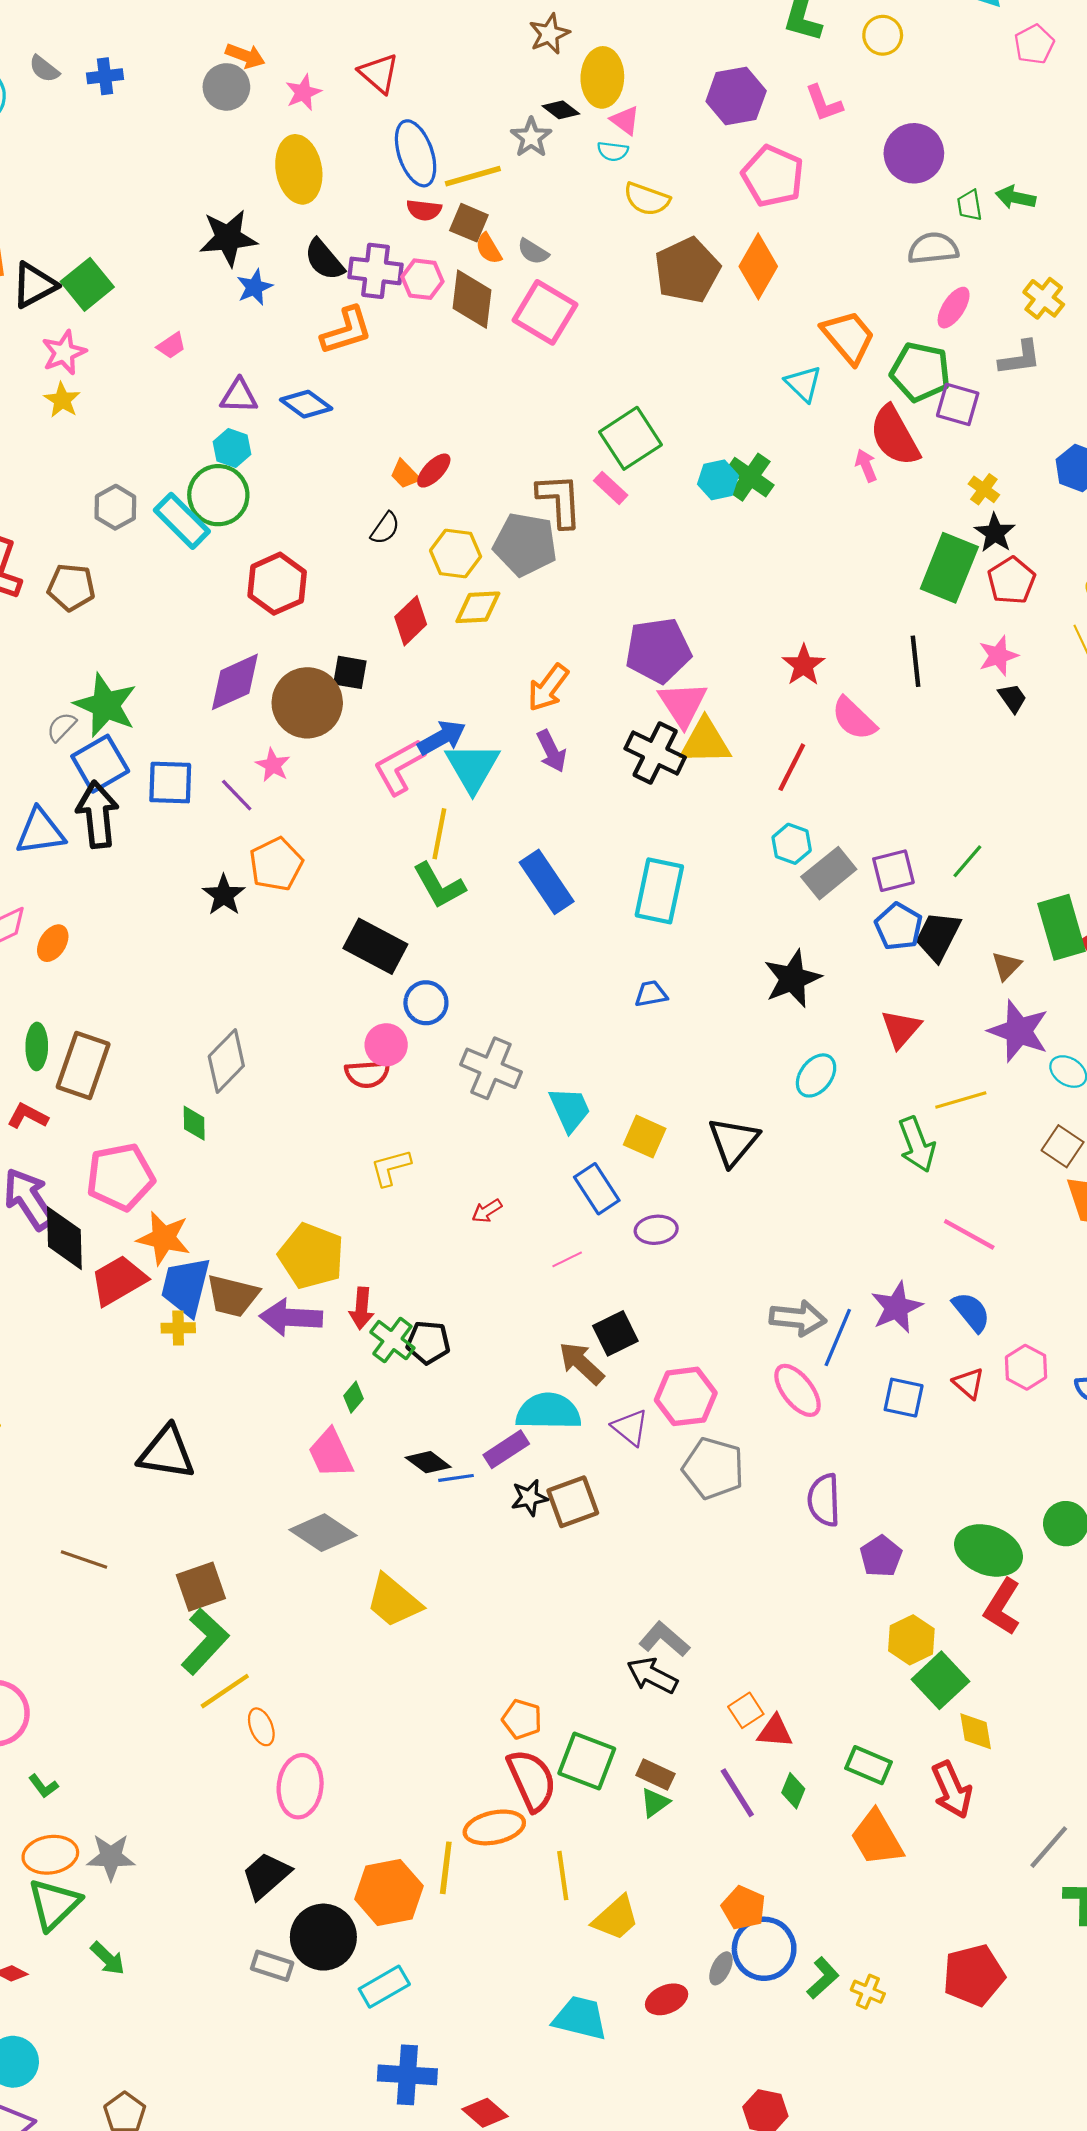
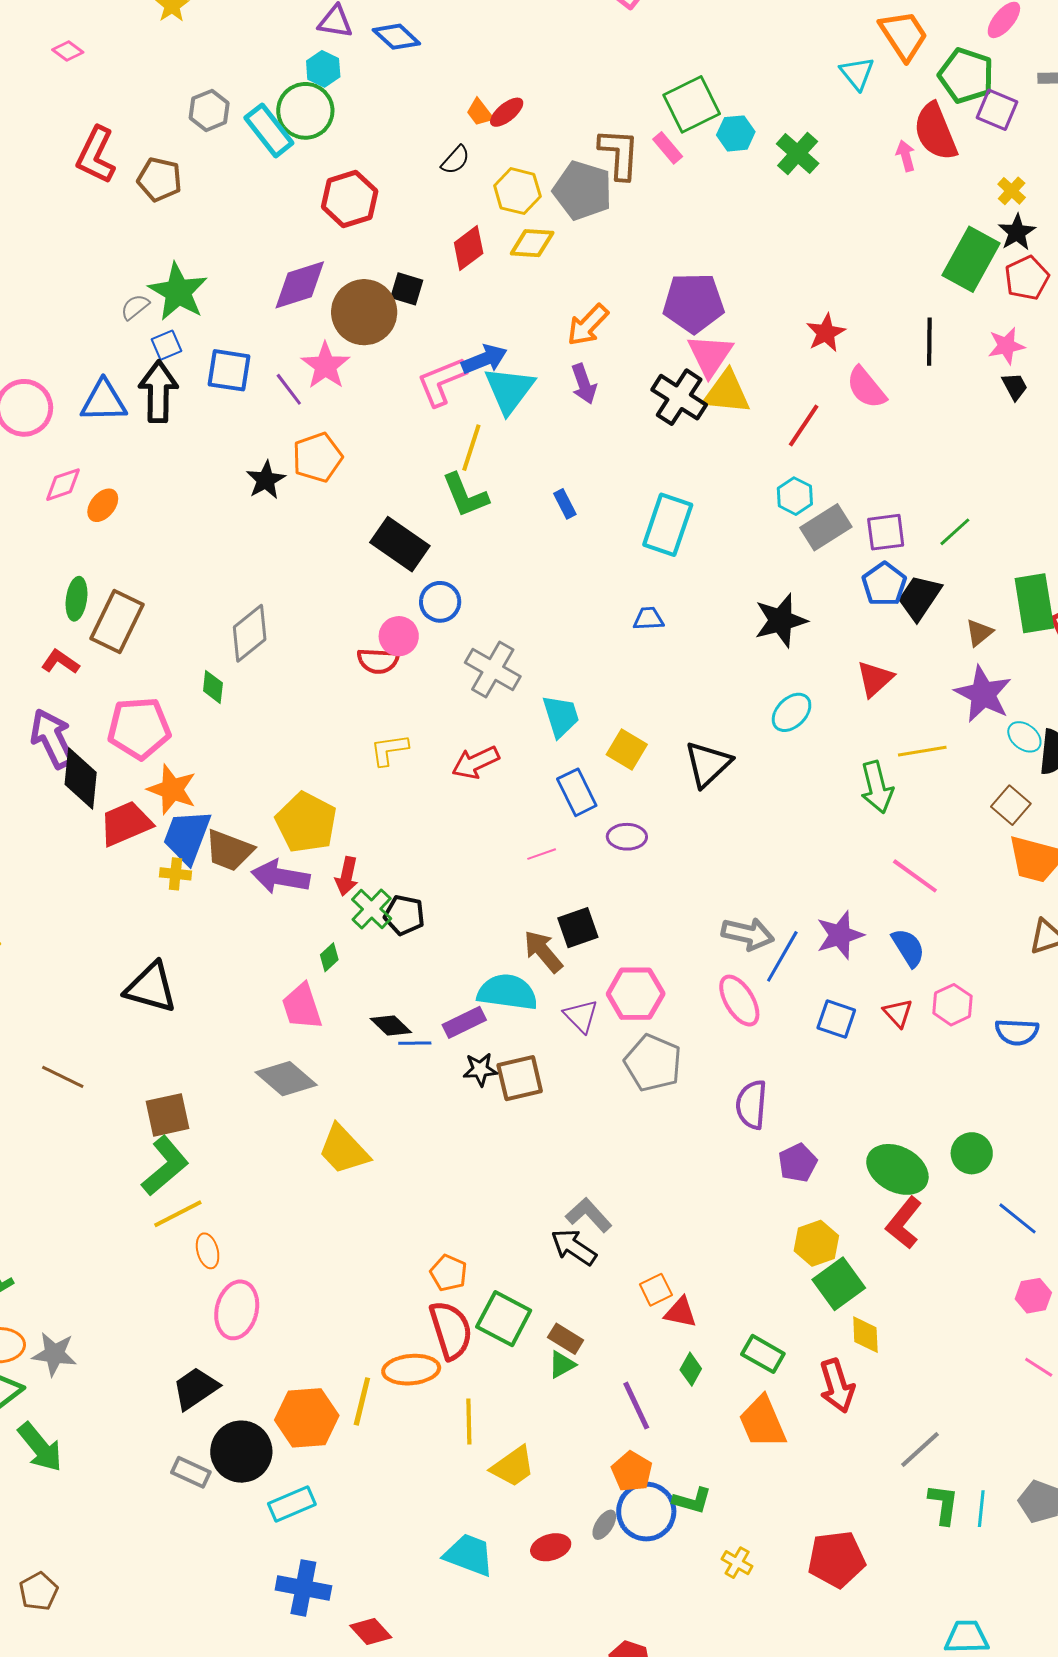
cyan hexagon: (718, 480) -> (736, 133), moved
blue square: (100, 764) -> (166, 345), size x0.6
pink star: (273, 765) -> (325, 366), size x1.5
blue rectangle: (547, 882) -> (565, 504), size x0.5
red arrow: (487, 1211) -> (476, 763), moved, size x1.6
purple line: (737, 1793) -> (636, 1406), moved
green arrow: (108, 1958) -> (40, 1447), size x1.5
green L-shape: (823, 1978) -> (692, 1501), moved, turned 51

